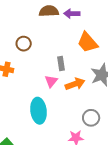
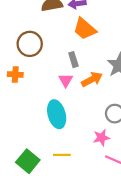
orange trapezoid: (88, 42) -> (85, 29), moved
brown circle: (24, 44) -> (30, 44), size x1.5

